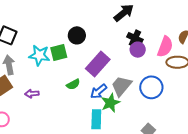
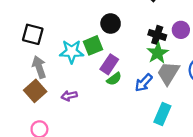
black cross: (135, 38) -> (157, 35), moved
purple rectangle: (98, 64) -> (109, 64), moved, size x0.7
green star: (110, 103) -> (158, 53), moved
cyan rectangle: (96, 119) -> (162, 114), moved, turned 30

